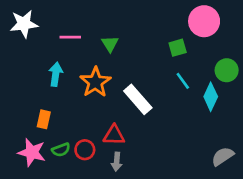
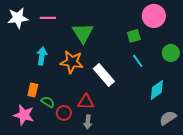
pink line: (70, 37) -> (48, 18), moved
green triangle: (110, 44) -> (83, 33), size x1.6
orange star: (95, 82) -> (72, 62), turned -30
cyan diamond: (211, 97) -> (157, 90), moved, turned 30
green semicircle: (61, 150) -> (48, 102), moved, turned -128

